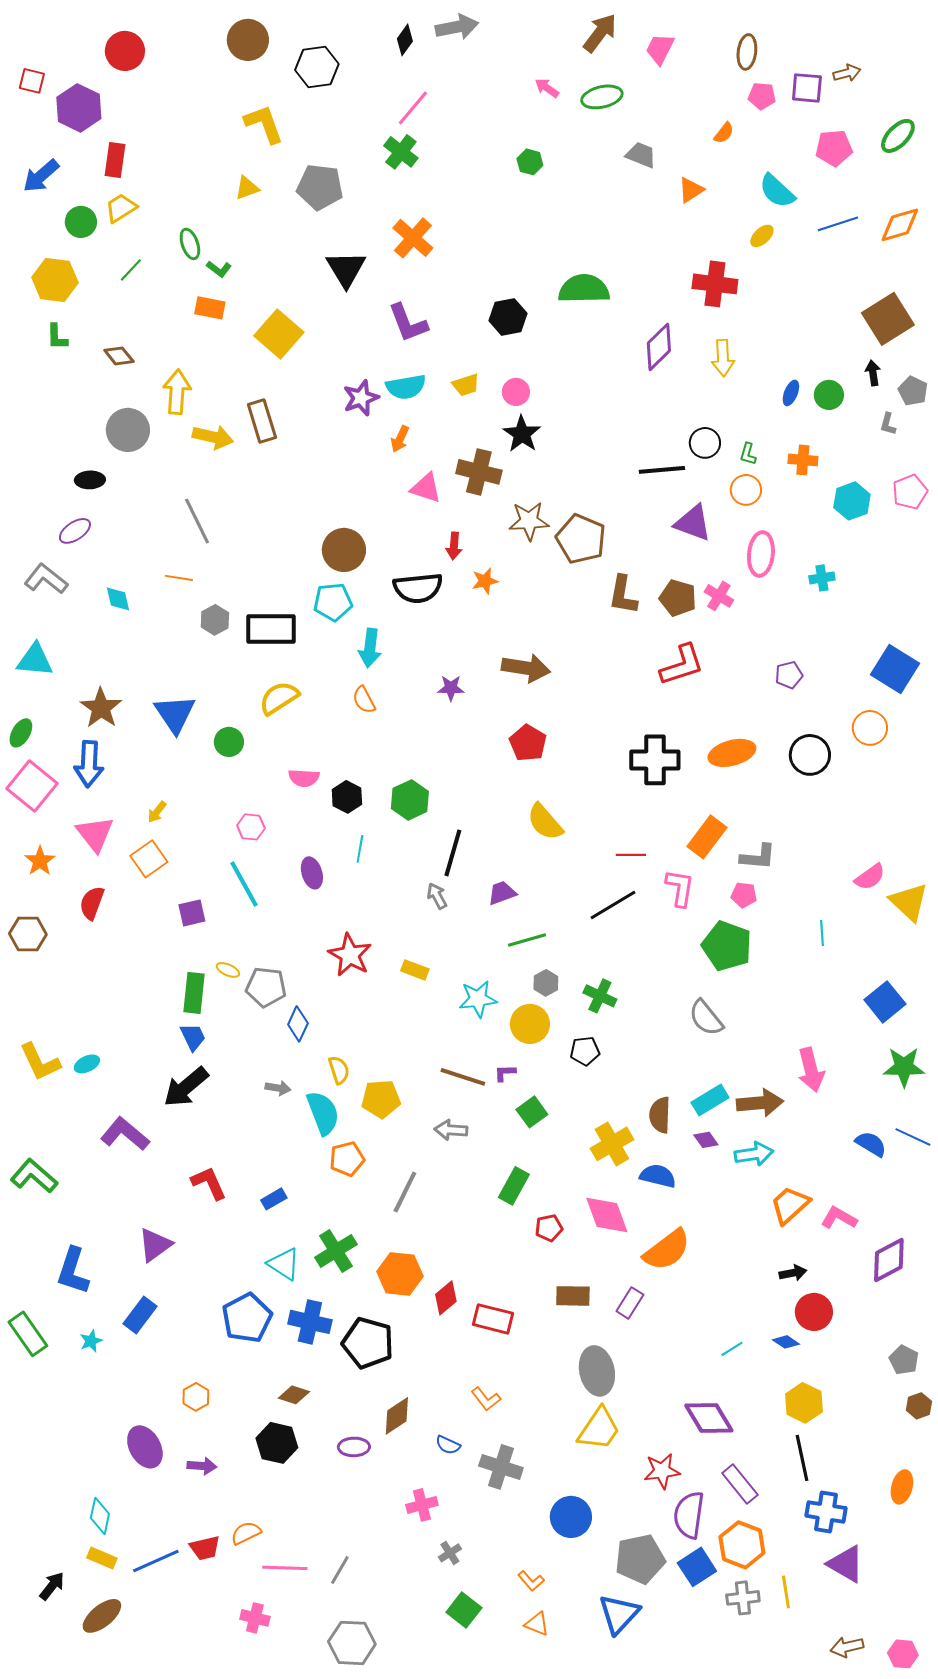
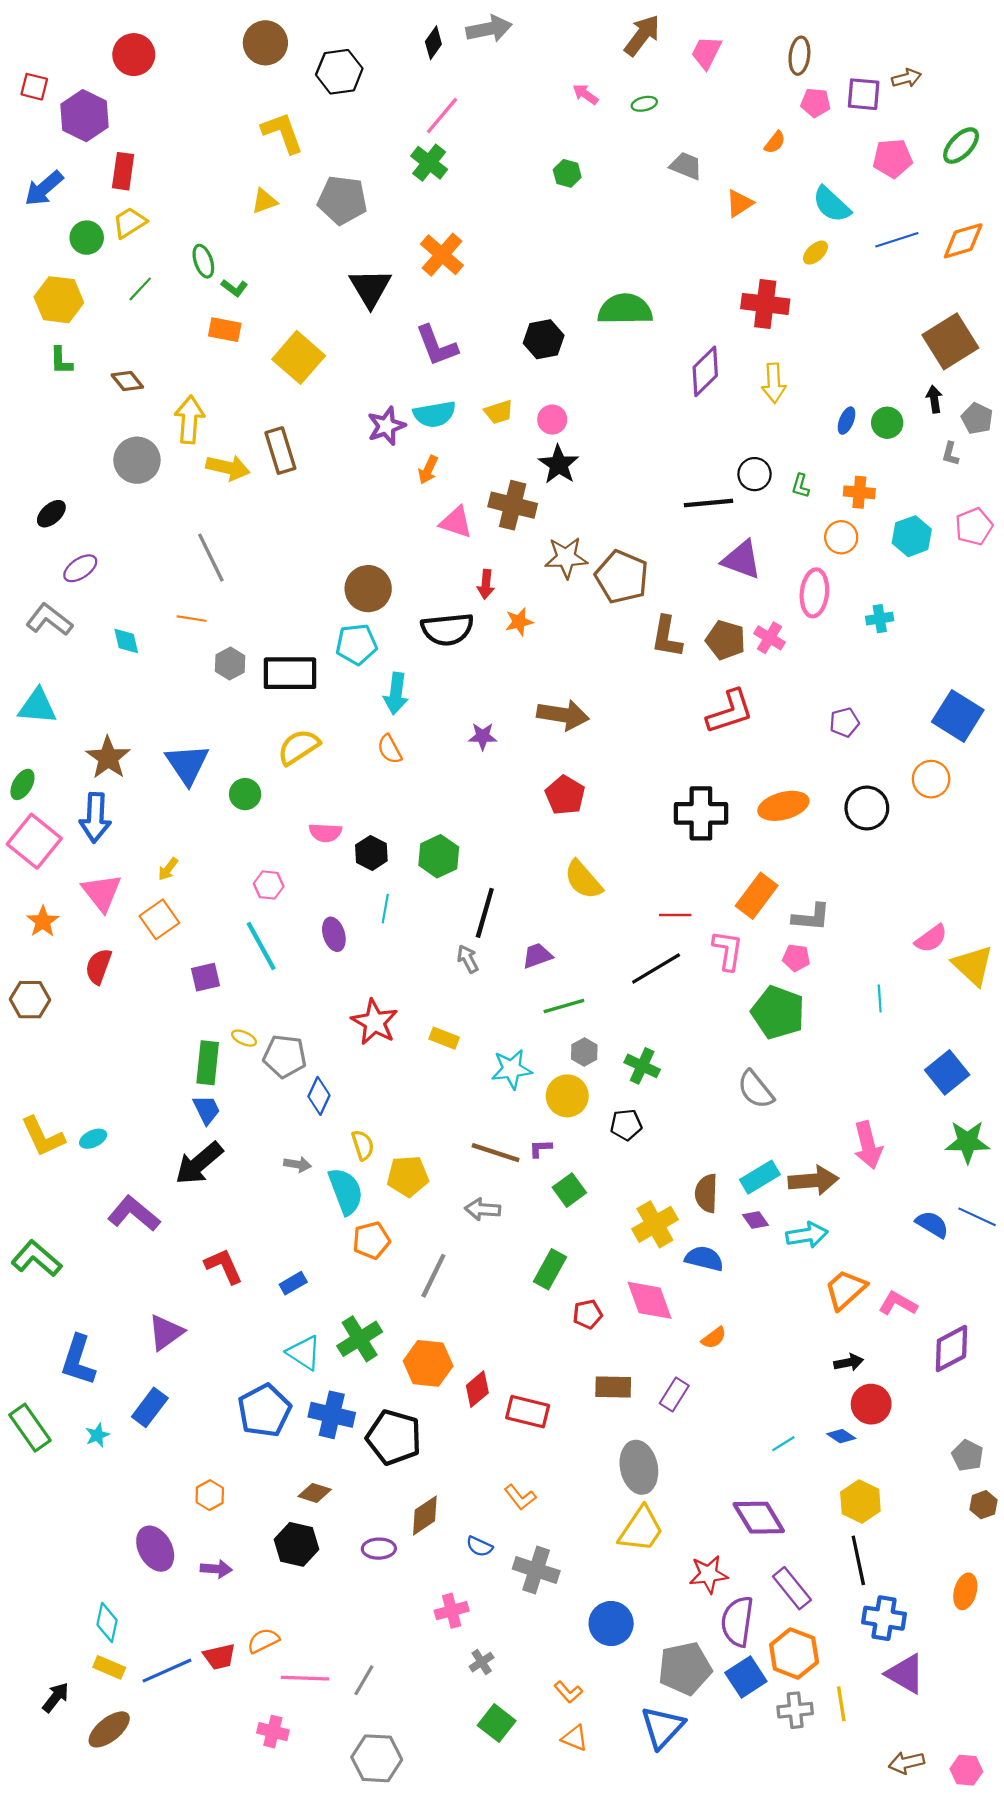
green ellipse: (602, 97) -> (644, 104), size x0.6
black ellipse: (90, 480) -> (51, 514), moved, turned -40
orange circle: (746, 490) -> (841, 537), moved
orange semicircle: (667, 1250) -> (714, 1338), size x0.5

